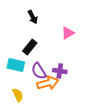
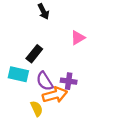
black arrow: (33, 17) -> (43, 11), moved
yellow semicircle: (18, 95) -> (37, 109), moved

